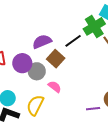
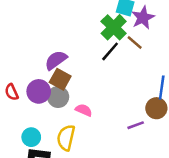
black line: (73, 41) -> (110, 51), moved
brown square: (56, 59) -> (60, 79), moved

